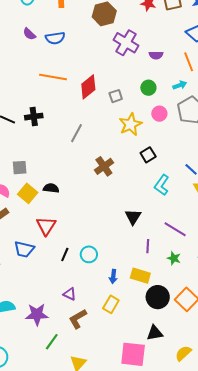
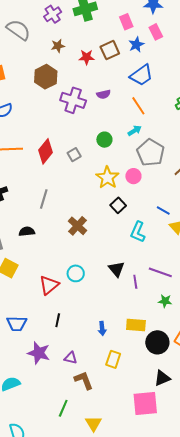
purple semicircle: (156, 55) -> (104, 94), moved
pink circle: (159, 114) -> (133, 176), moved
yellow star: (130, 124) -> (107, 177), moved
black semicircle: (51, 188) -> (27, 231), moved
red triangle: (46, 226) -> (49, 285), moved, turned 30
purple line: (148, 246) -> (135, 282), moved
cyan circle: (89, 254) -> (76, 273), moved
blue arrow: (113, 276) -> (102, 328), moved
purple star: (37, 314) -> (39, 353), moved, turned 30
brown L-shape: (78, 319) -> (84, 380), turned 110

